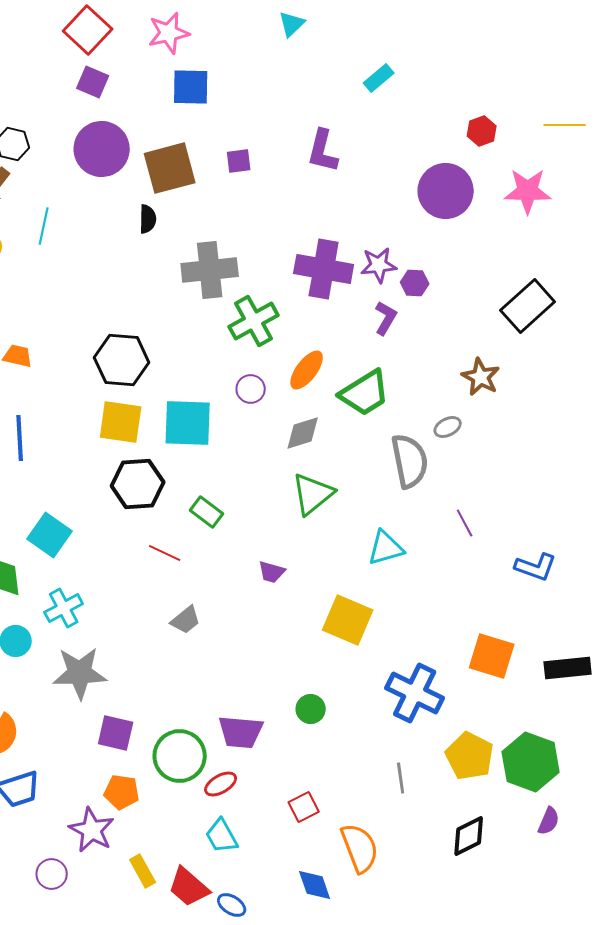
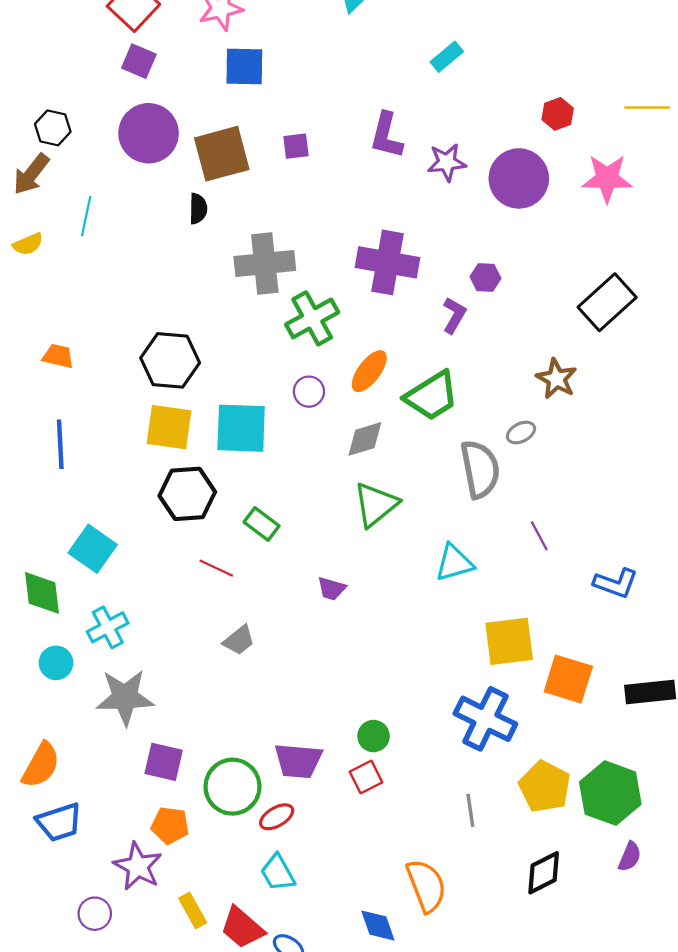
purple star: (379, 265) -> (447, 162), moved
yellow square: (348, 620) -> (509, 641), moved, turned -30
red square: (304, 807) -> (366, 777), moved

